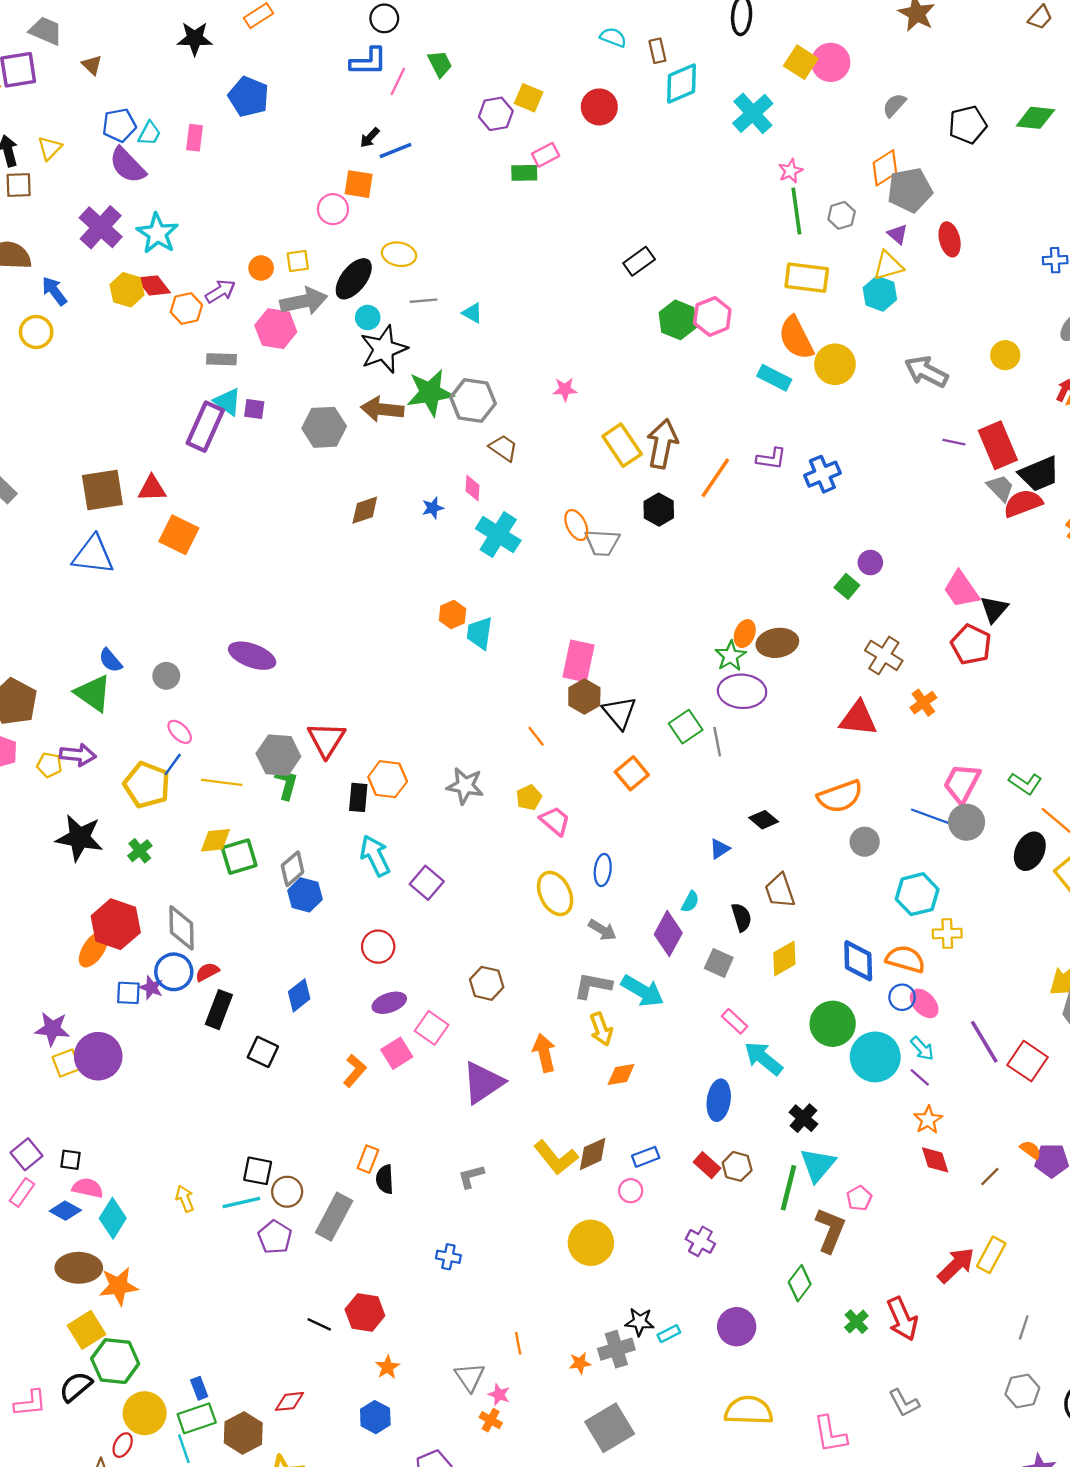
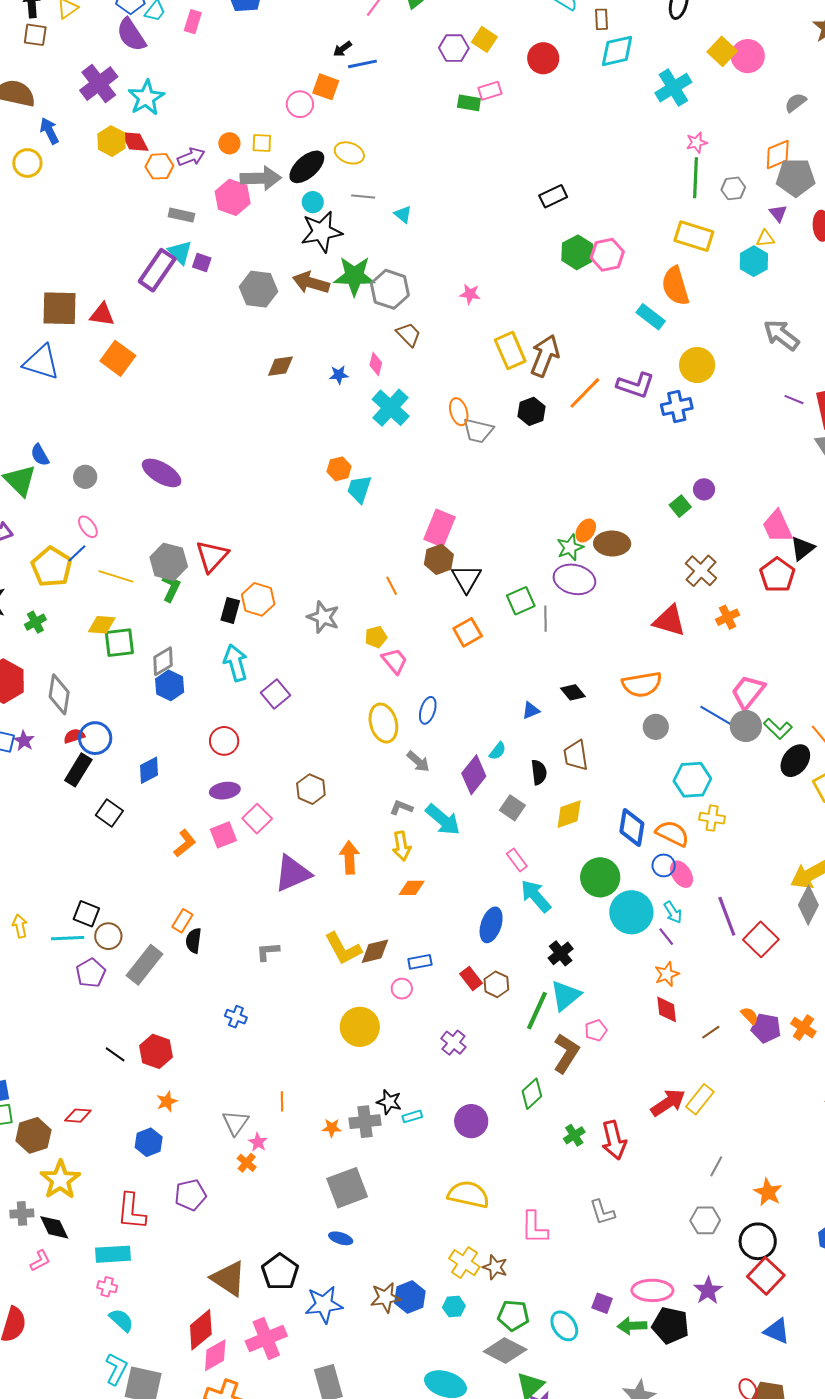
yellow triangle: (888, 266) -> (765, 239), size x0.7
yellow circle: (835, 364) -> (697, 365), moved
purple L-shape: (771, 459) -> (635, 385), size x1.4
green L-shape: (1025, 783) -> (778, 729), moved
blue circle: (174, 972) -> (95, 738), moved
gray L-shape: (593, 986) -> (401, 808), size x0.7

